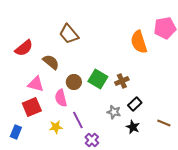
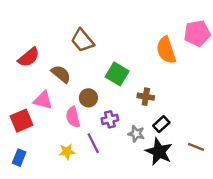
green square: (98, 79) -> (117, 74), moved
brown cross: (122, 81) -> (146, 97), turned 32
red square: (32, 107) -> (22, 121), moved
black star: (133, 127) -> (159, 152), size x1.6
purple cross: (92, 140) -> (110, 119), moved, turned 32

